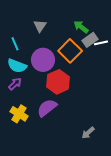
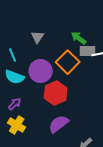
gray rectangle: (90, 40) -> (88, 51), turned 35
purple arrow: (15, 84) -> (15, 104), moved
purple semicircle: (47, 108) -> (59, 124), moved

